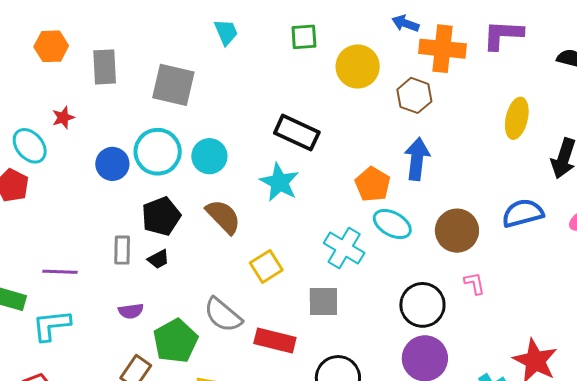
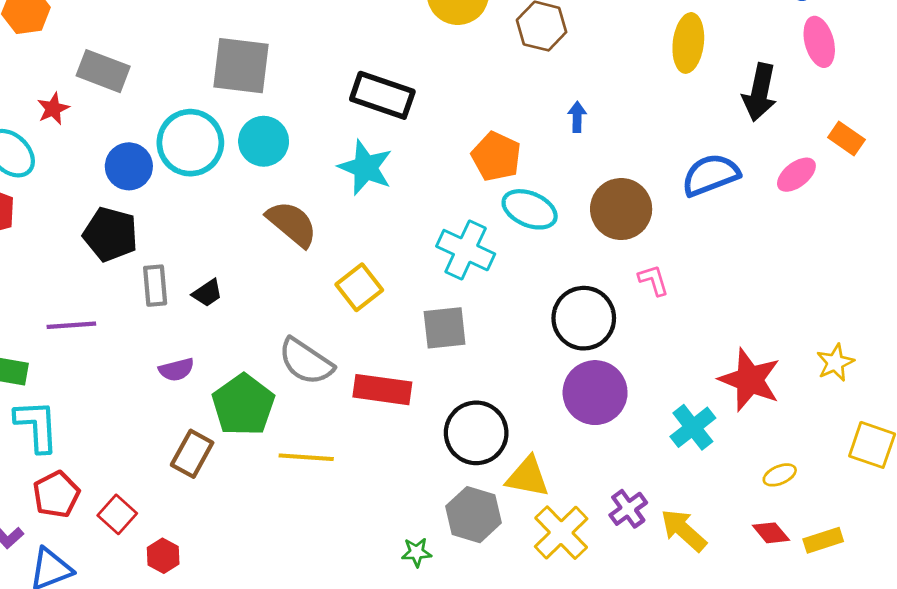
gray rectangle: (105, 67) -> (103, 71), moved, turned -60
gray square: (173, 85) -> (241, 66), moved
blue arrow: (417, 159) -> (577, 117), moved, size x0.5
black pentagon: (161, 216) -> (110, 234), moved, turned -30
cyan L-shape: (51, 325) -> (37, 426), moved, turned 99

